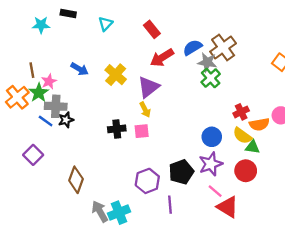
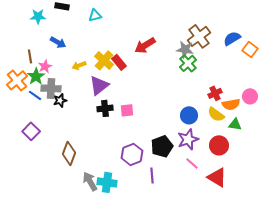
cyan triangle: (105, 24) -> (95, 15), turned 32
red rectangle: (152, 29) -> (119, 62), moved
blue semicircle: (193, 47) -> (232, 38), moved
blue arrow: (79, 69) -> (58, 42), moved
purple triangle: (148, 87) -> (99, 85), moved
yellow arrow: (145, 110) -> (79, 65), moved, turned 96
blue line: (46, 121) -> (35, 95), moved
green triangle: (252, 147) -> (235, 124), moved
red triangle: (228, 207) -> (217, 177), moved
cyan cross: (119, 213) -> (107, 182), turned 30

